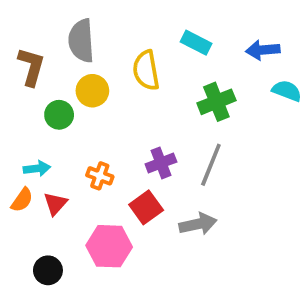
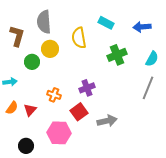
cyan semicircle: (287, 91) -> (152, 59), moved, turned 98
gray line: (211, 165) -> (148, 88), moved
cyan arrow: (37, 168) -> (10, 82), moved

